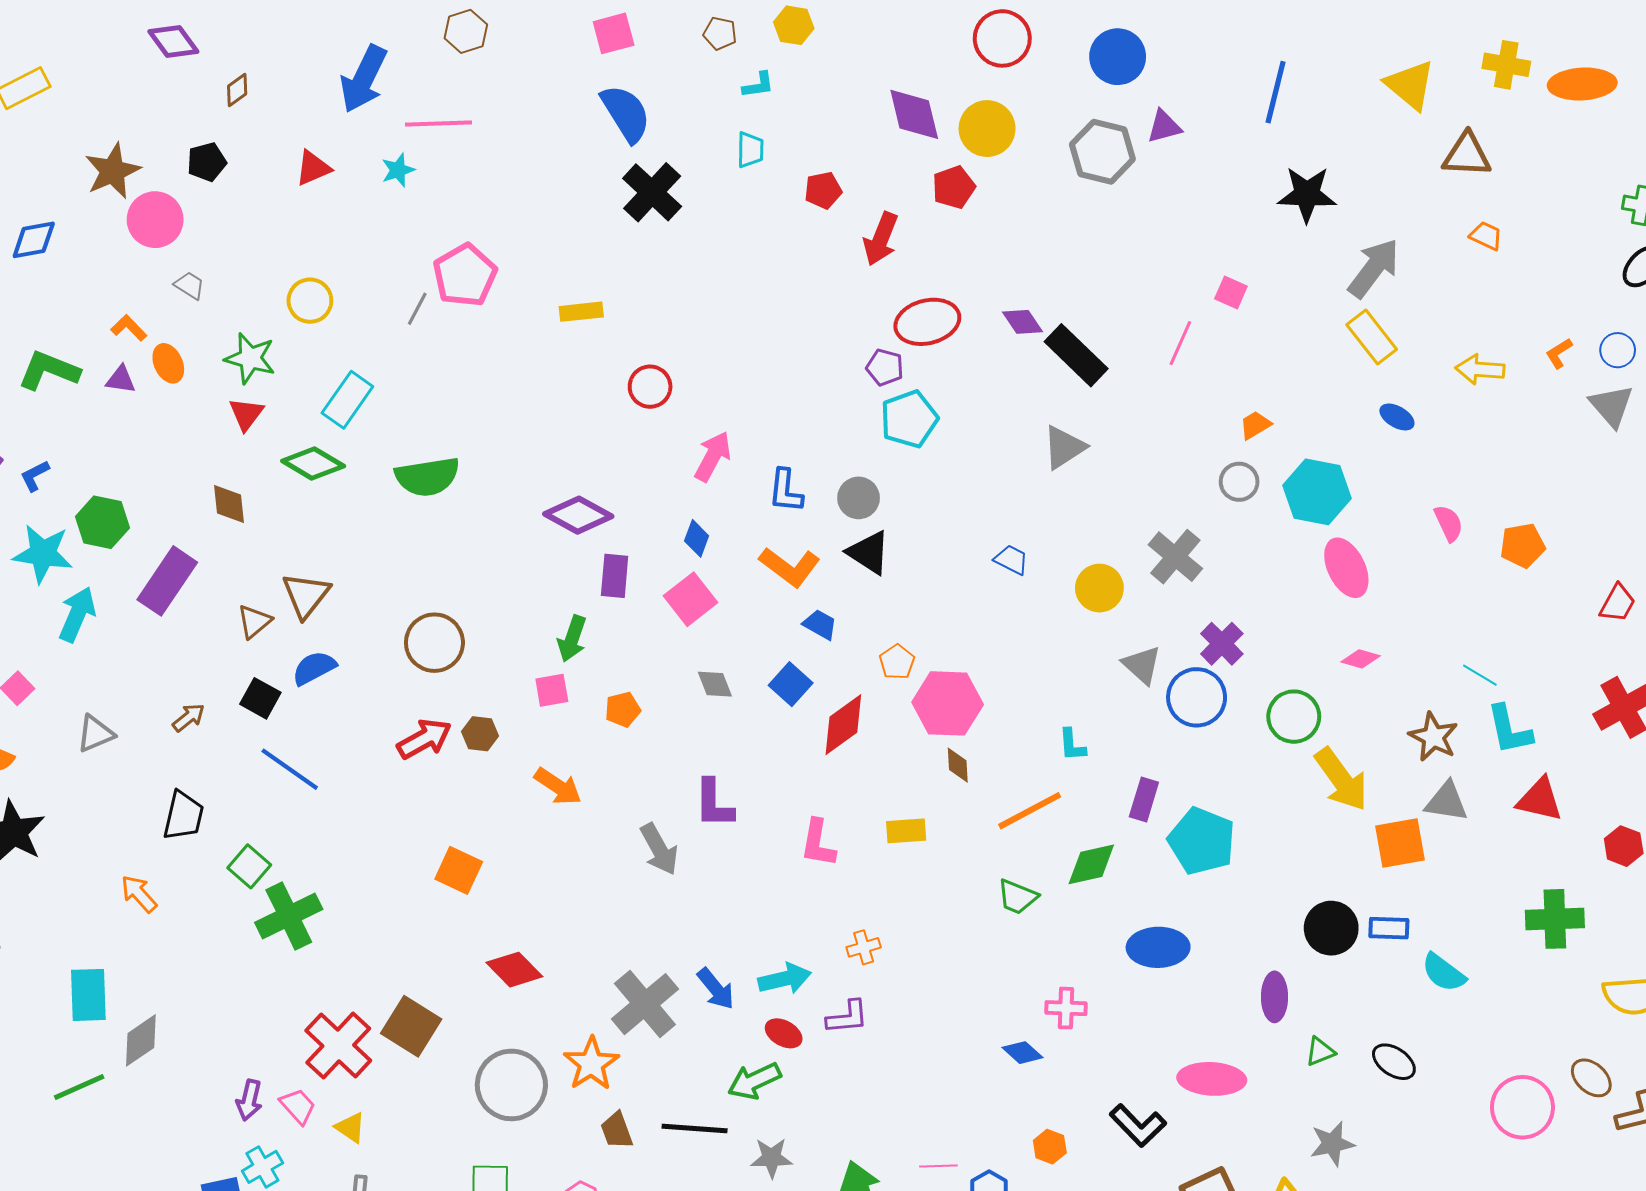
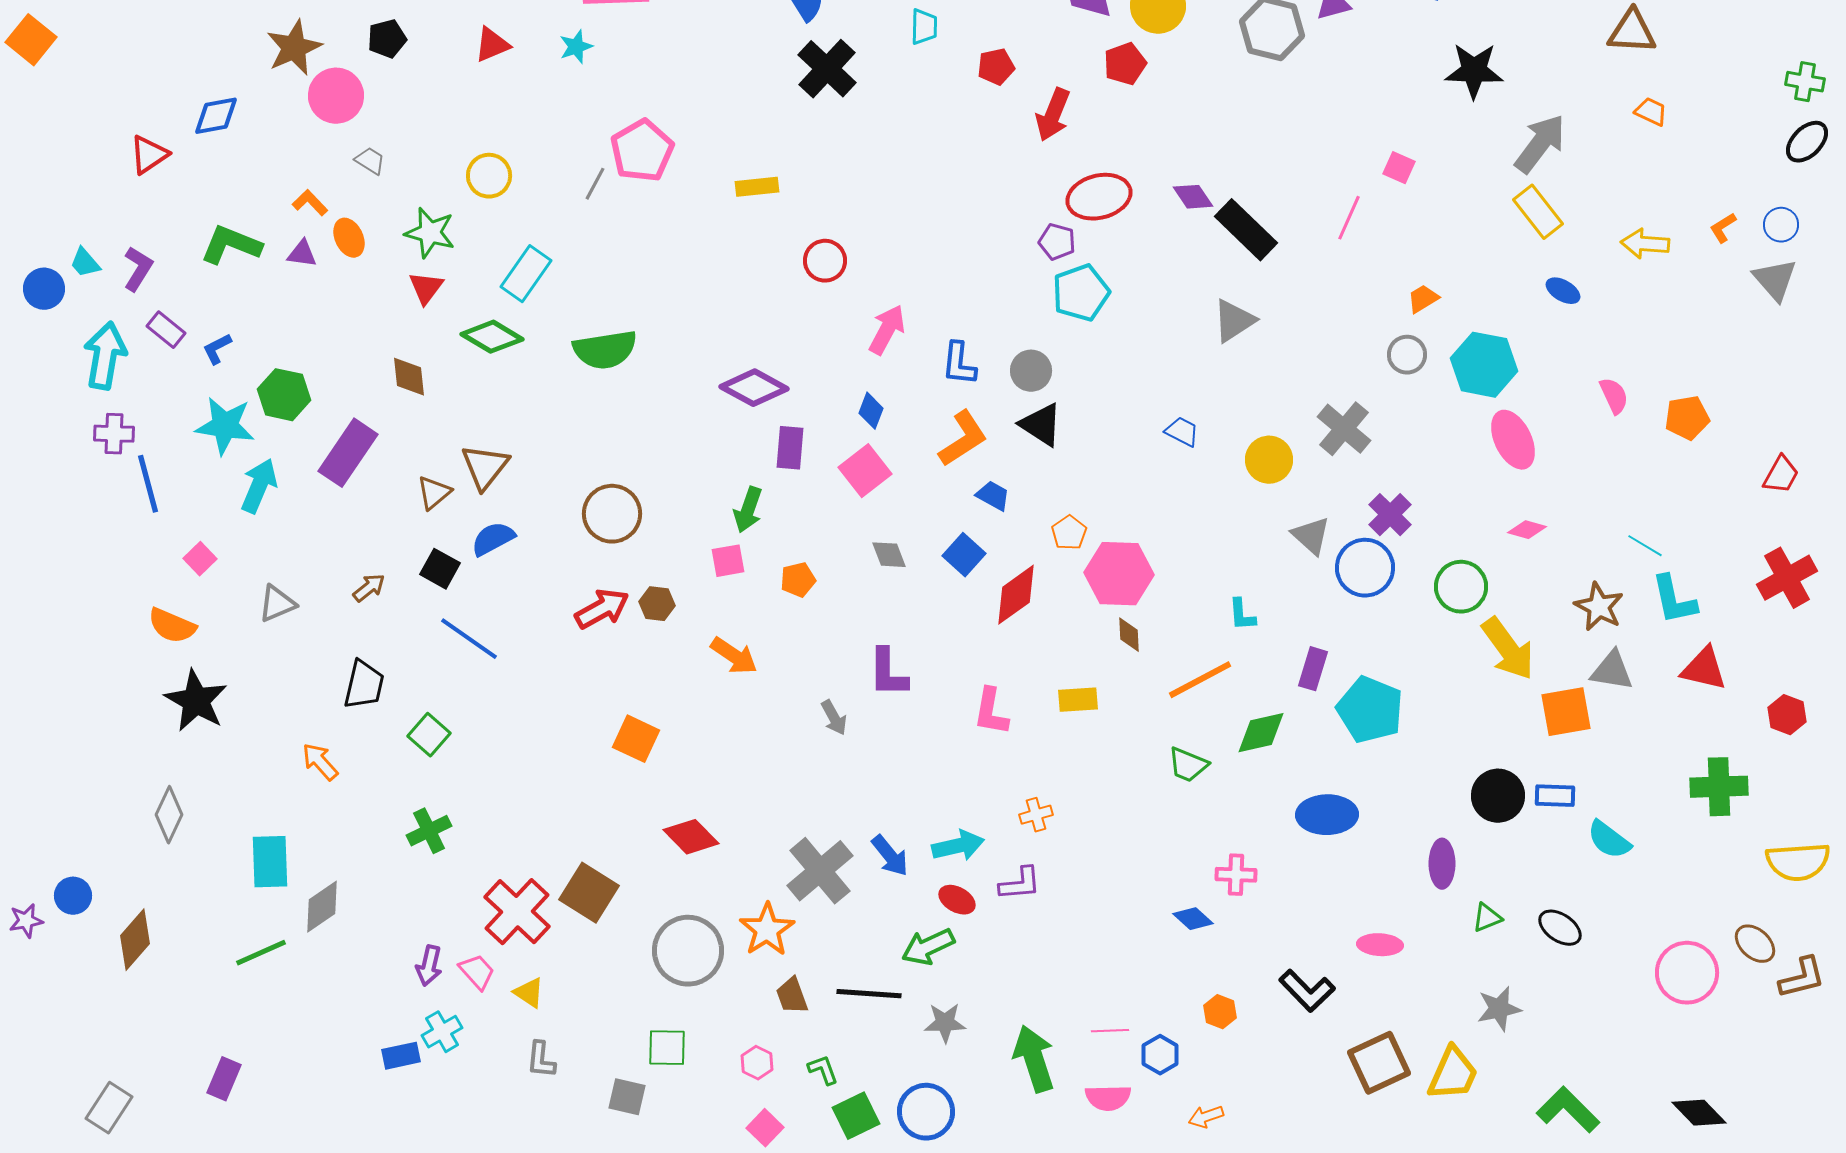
orange L-shape: (790, 567) -> (963, 439), turned -70
gray arrow: (659, 849) -> (834, 718), size x0.7
green cross: (289, 916) -> (429, 831), moved, size x0.7
pink ellipse: (1212, 1079) -> (1380, 945), size x0.7

